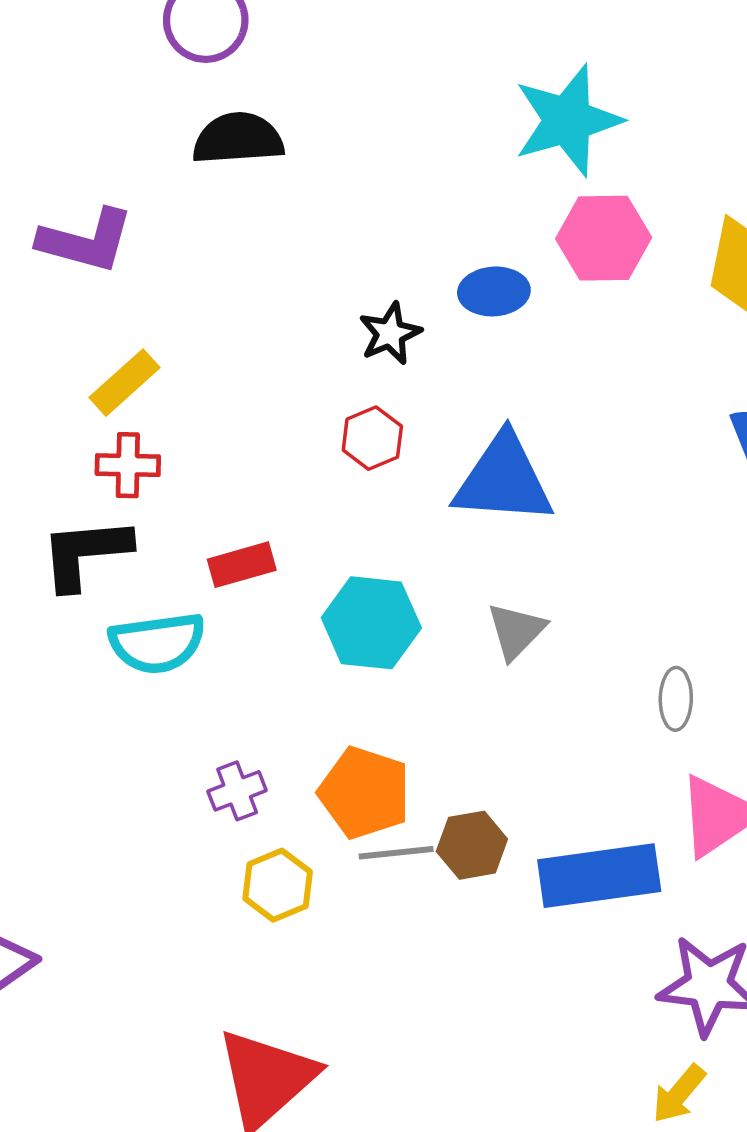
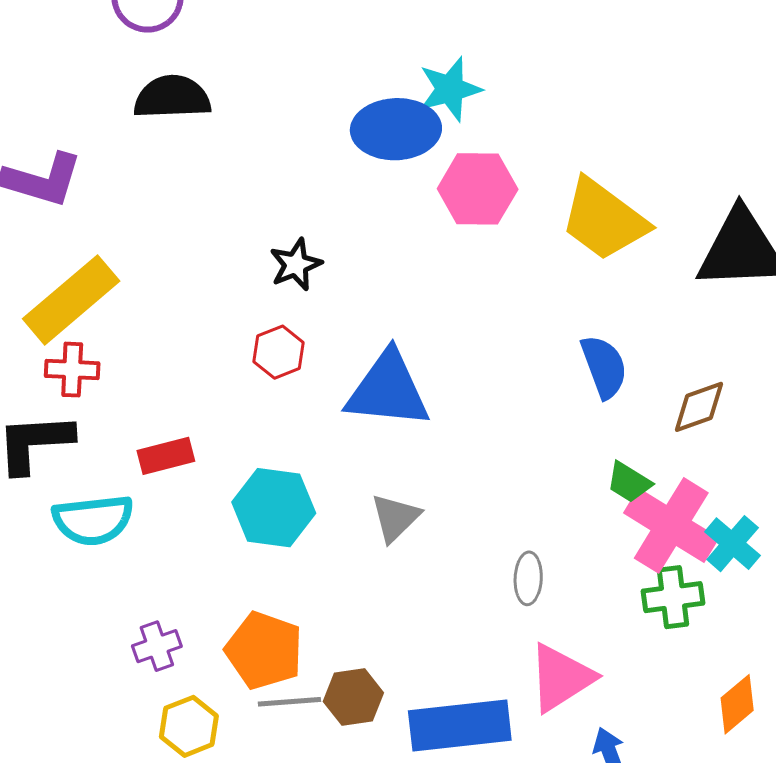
cyan star: (568, 120) -> (450, 89), size x0.7
blue ellipse: (494, 291) -> (396, 129), moved, size x1.5
yellow rectangle: (124, 383) -> (71, 300), size x1.6

